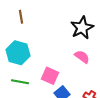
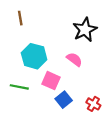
cyan hexagon: (18, 53) -> (34, 56), moved
pink semicircle: (82, 57) -> (74, 59), moved

